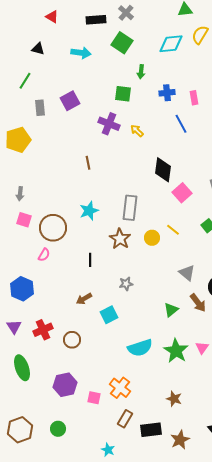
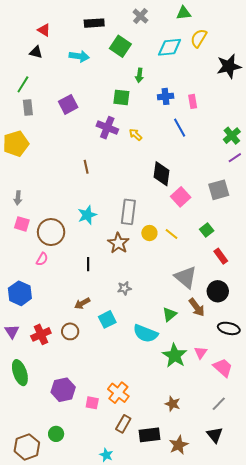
gray cross: (126, 13) -> (140, 16), moved
red triangle: (52, 17) -> (44, 30), moved
gray rectangle: (40, 108) -> (28, 107), moved
yellow circle: (152, 238) -> (149, 233), moved
gray triangle: (187, 273) -> (186, 277), size x1.4
brown circle: (72, 340) -> (70, 331), moved
cyan semicircle: (140, 348) -> (145, 333), moved, turned 40
brown hexagon: (20, 430) -> (27, 447), moved

